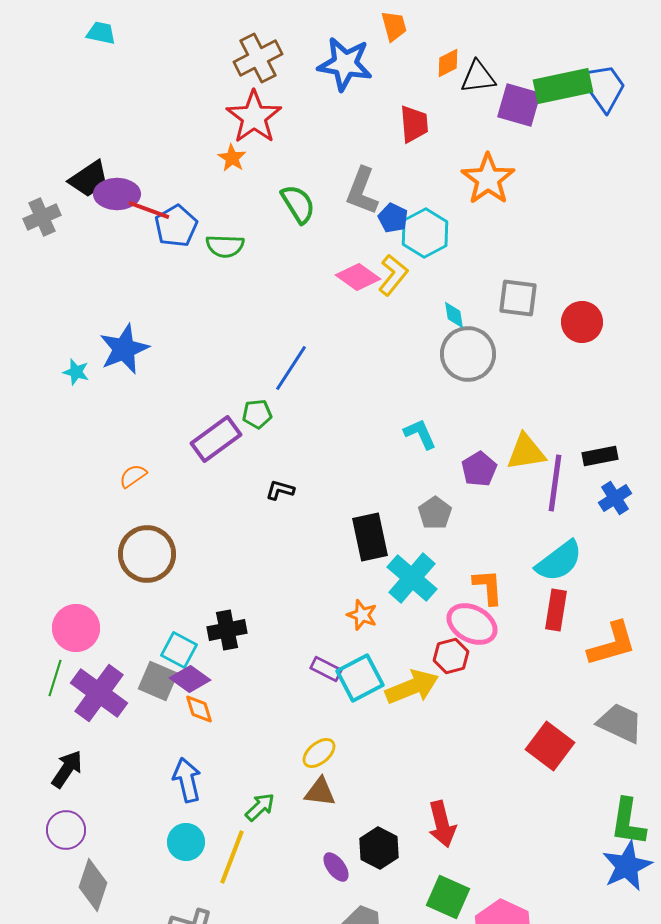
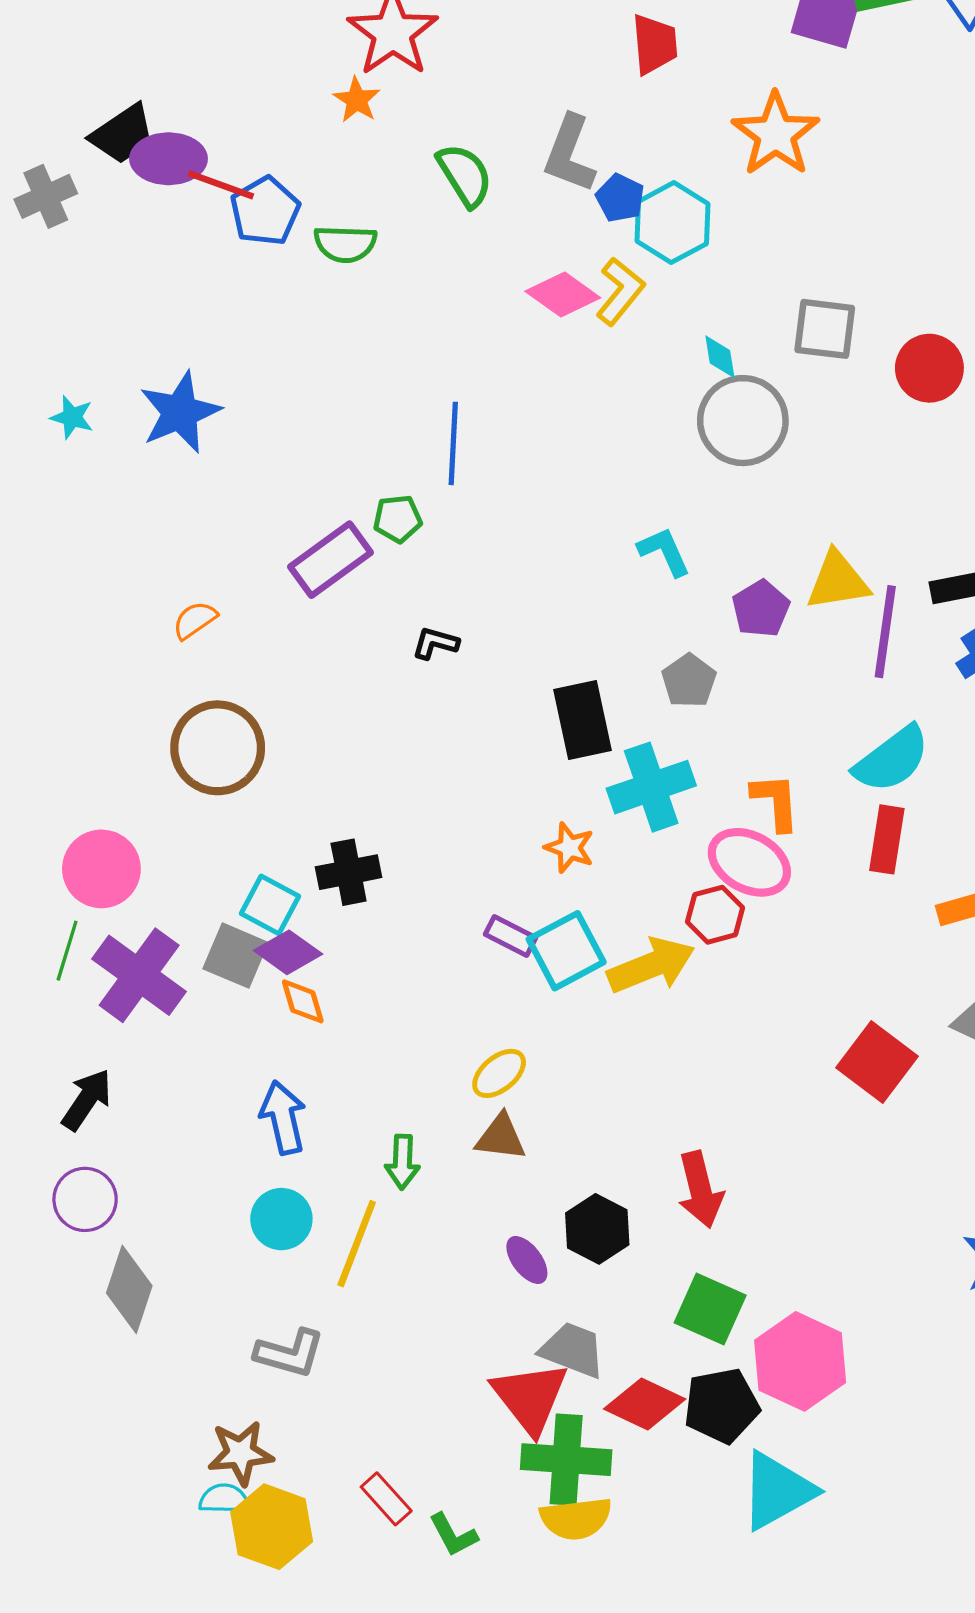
blue line: (291, 368) -> (453, 443), turned -30
cyan star: (76, 372) -> (72, 417), moved
cyan cross: (412, 578) -> (651, 787), turned 30
green arrow: (260, 807) -> (403, 1162), turned 136

